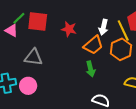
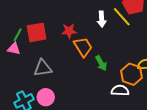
orange trapezoid: (93, 45) -> (83, 47), moved, turned -65
orange hexagon: (121, 49) -> (132, 74), moved

